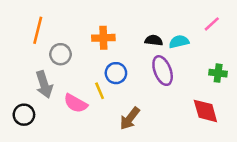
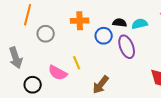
blue circle: (116, 73) -> (104, 36), moved
gray arrow: (44, 84) -> (16, 58), moved
black circle: (24, 115) -> (33, 85), moved

